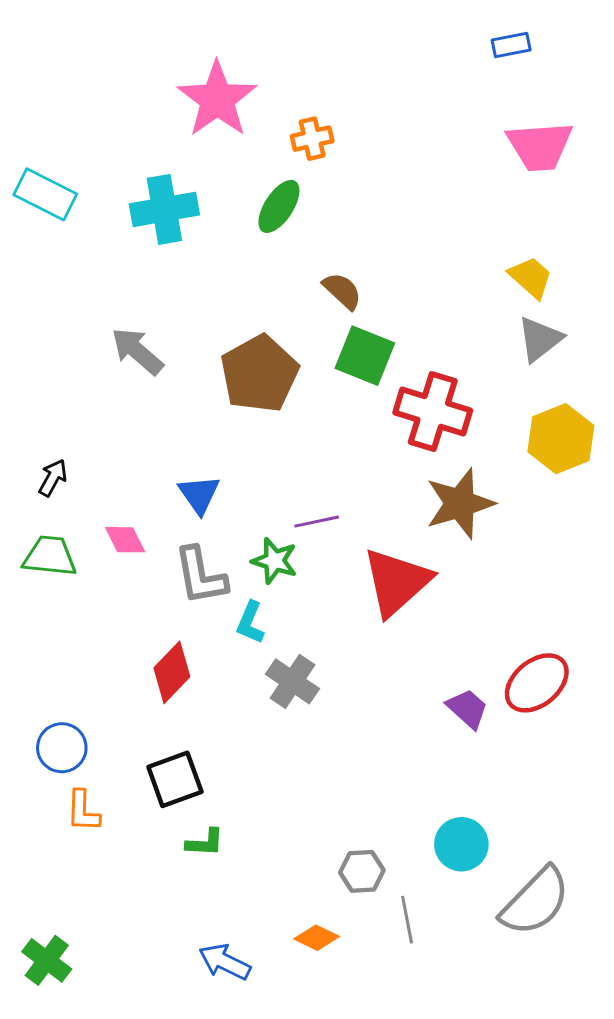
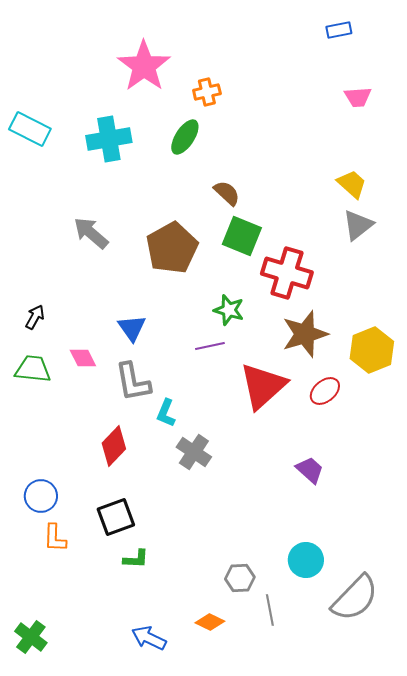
pink trapezoid: (540, 146) -> (358, 97), size x0.6
yellow hexagon: (561, 439) -> (372, 350), moved
green star: (274, 561) -> (229, 310), moved
red ellipse: (537, 683) -> (325, 391), moved, size x0.7

